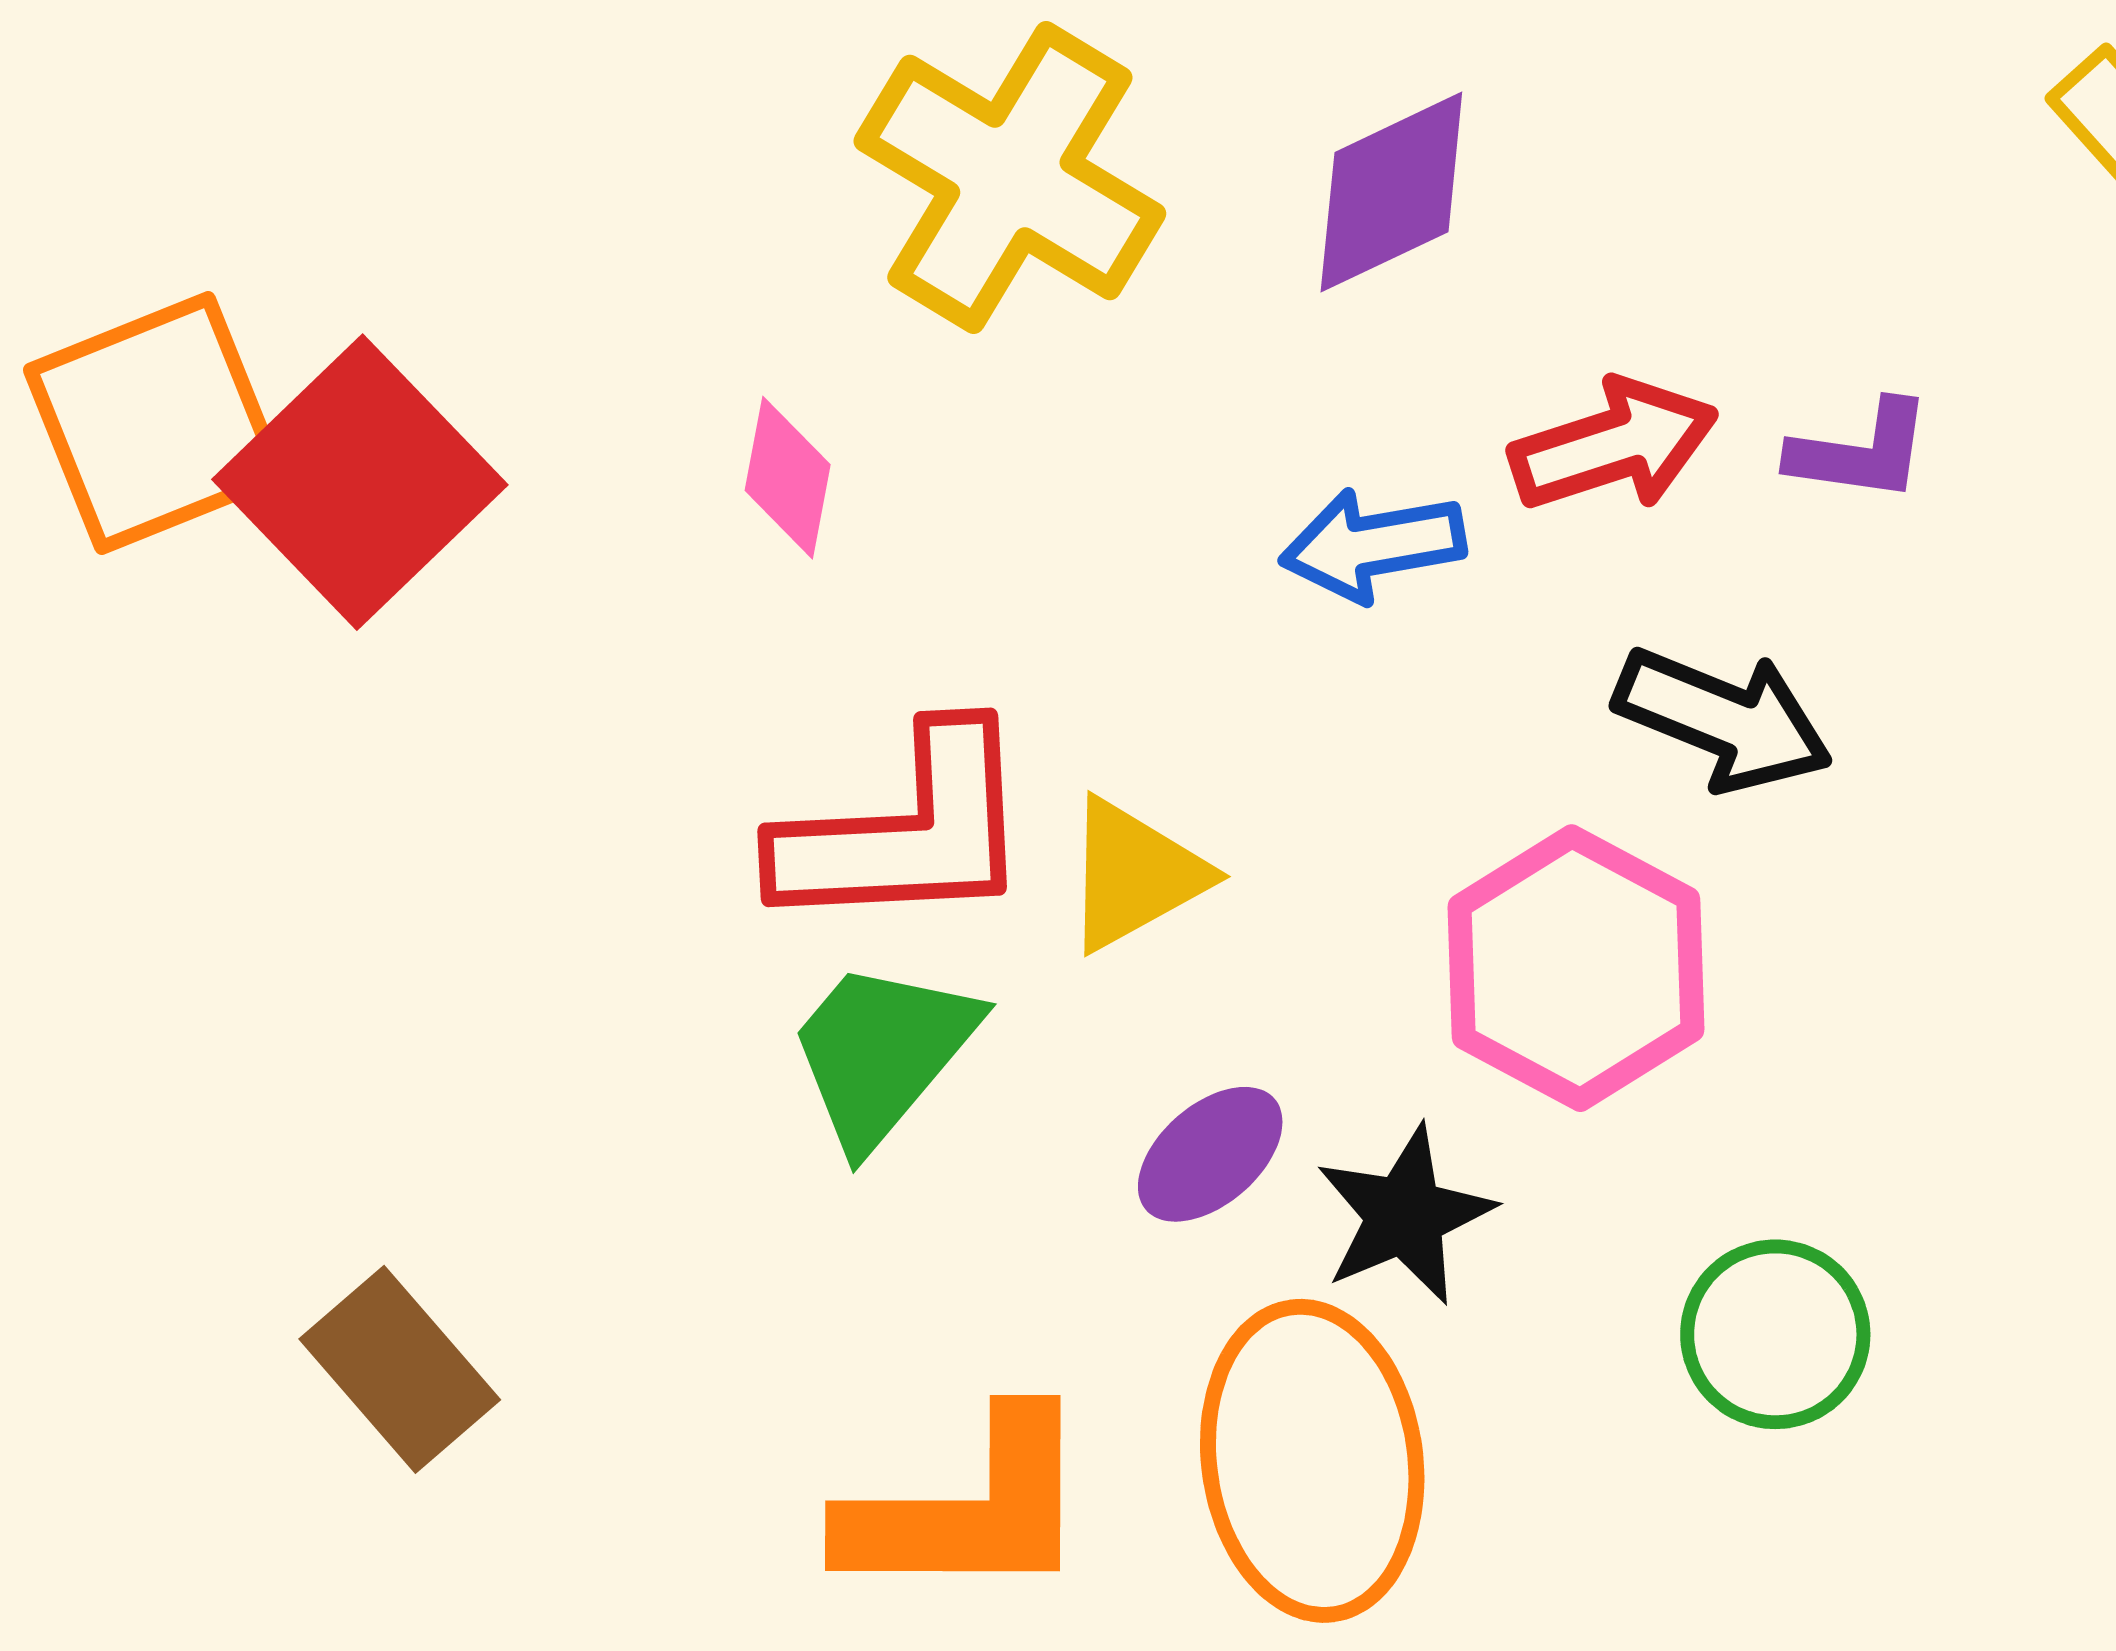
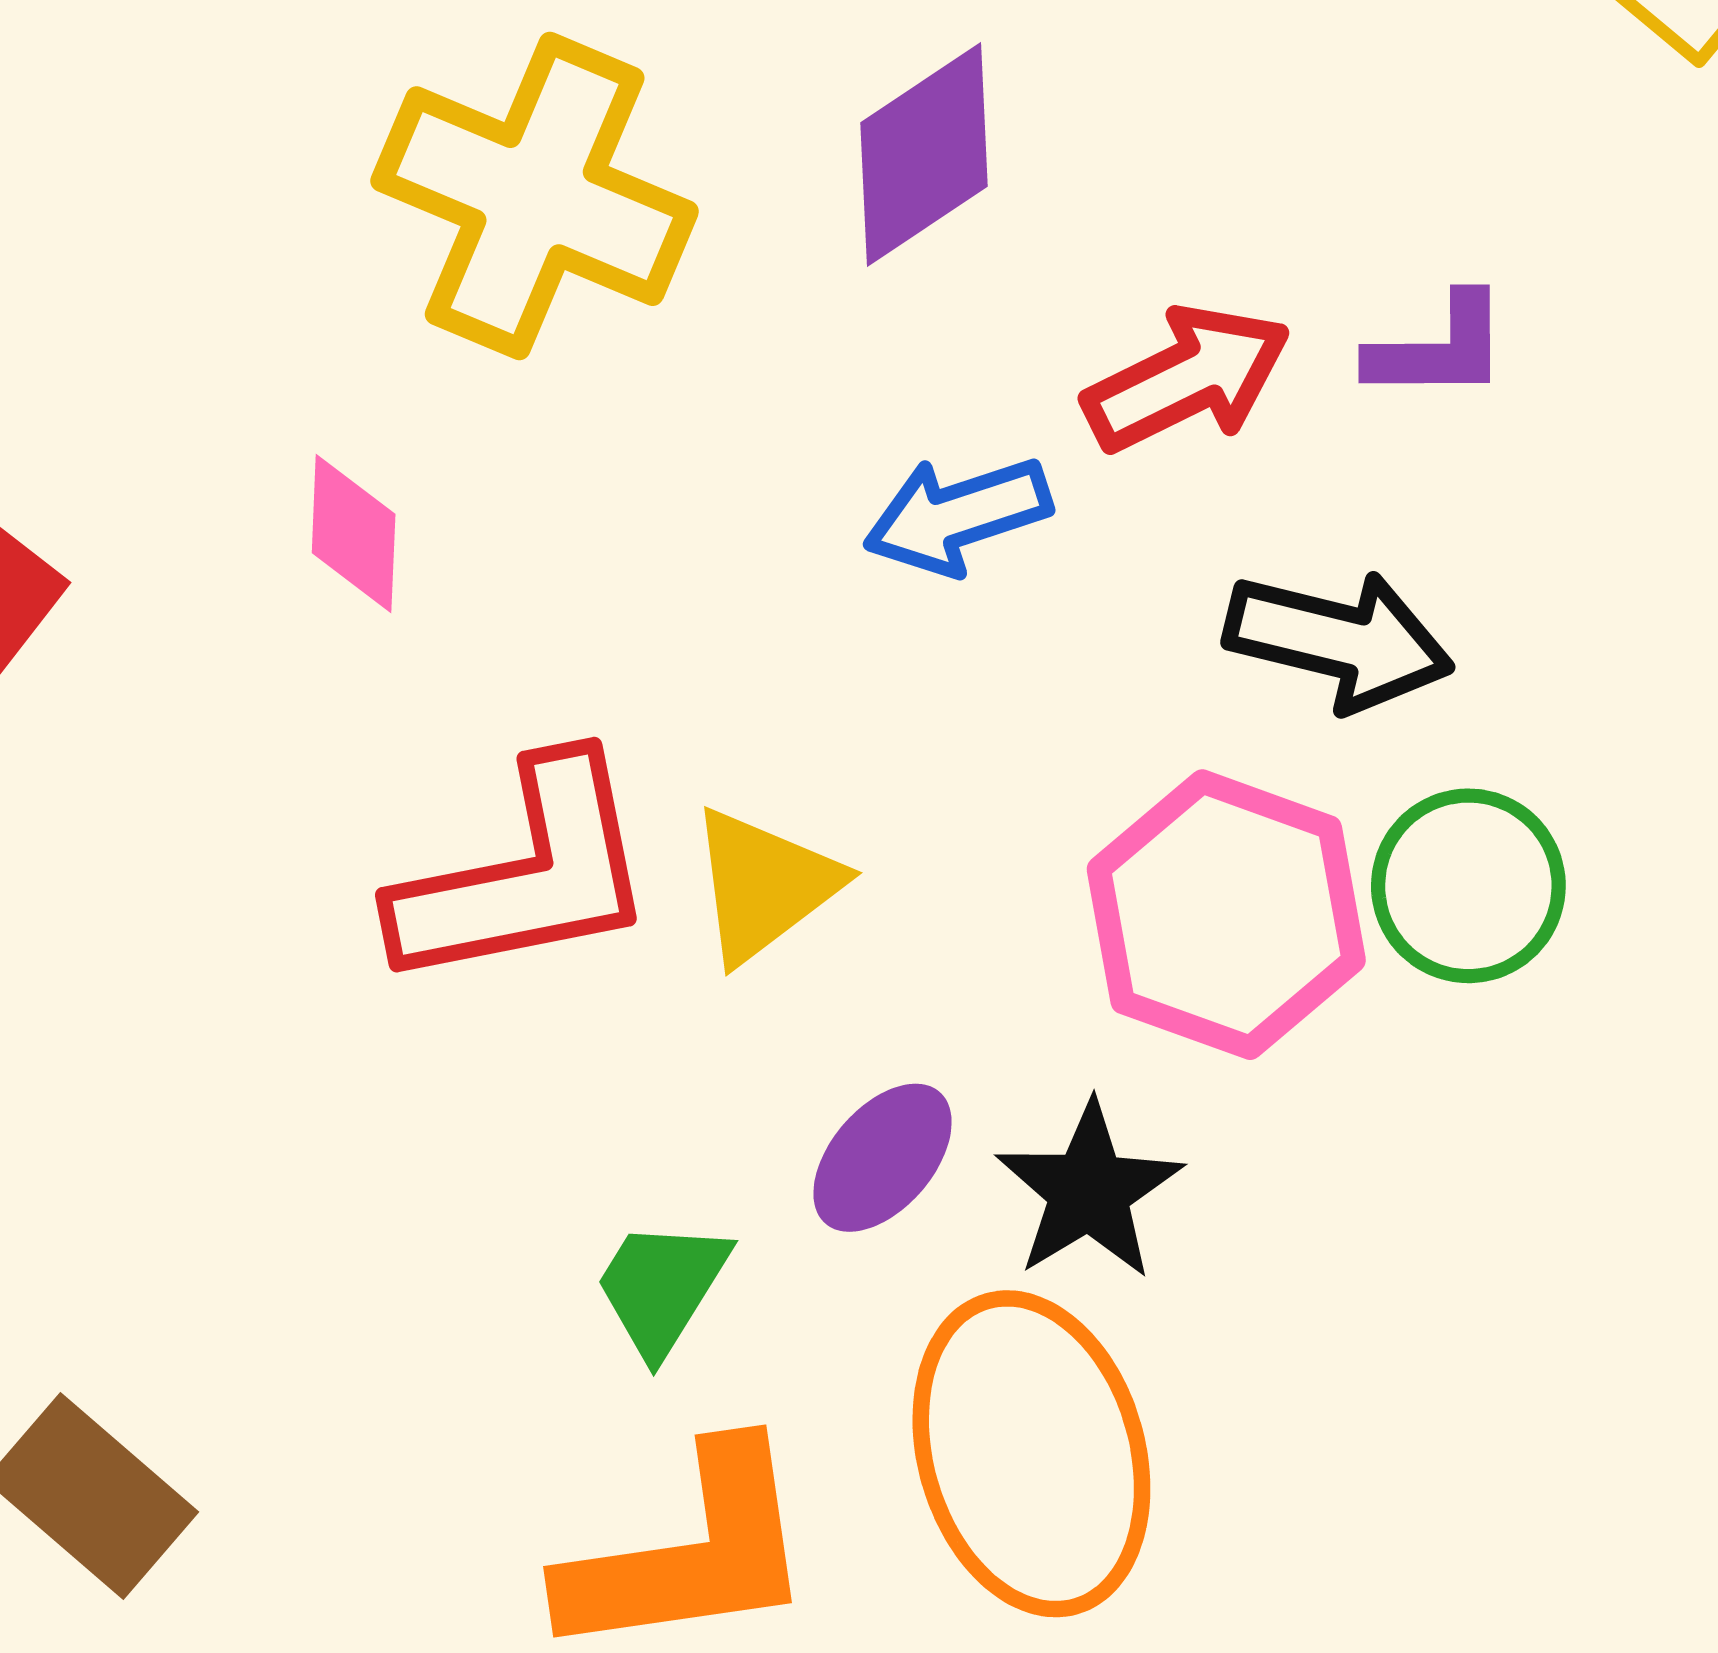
green trapezoid: (882, 1053) -> (662, 1287), moved, size x0.7
green circle: (1775, 1334) -> (1468, 886), moved

